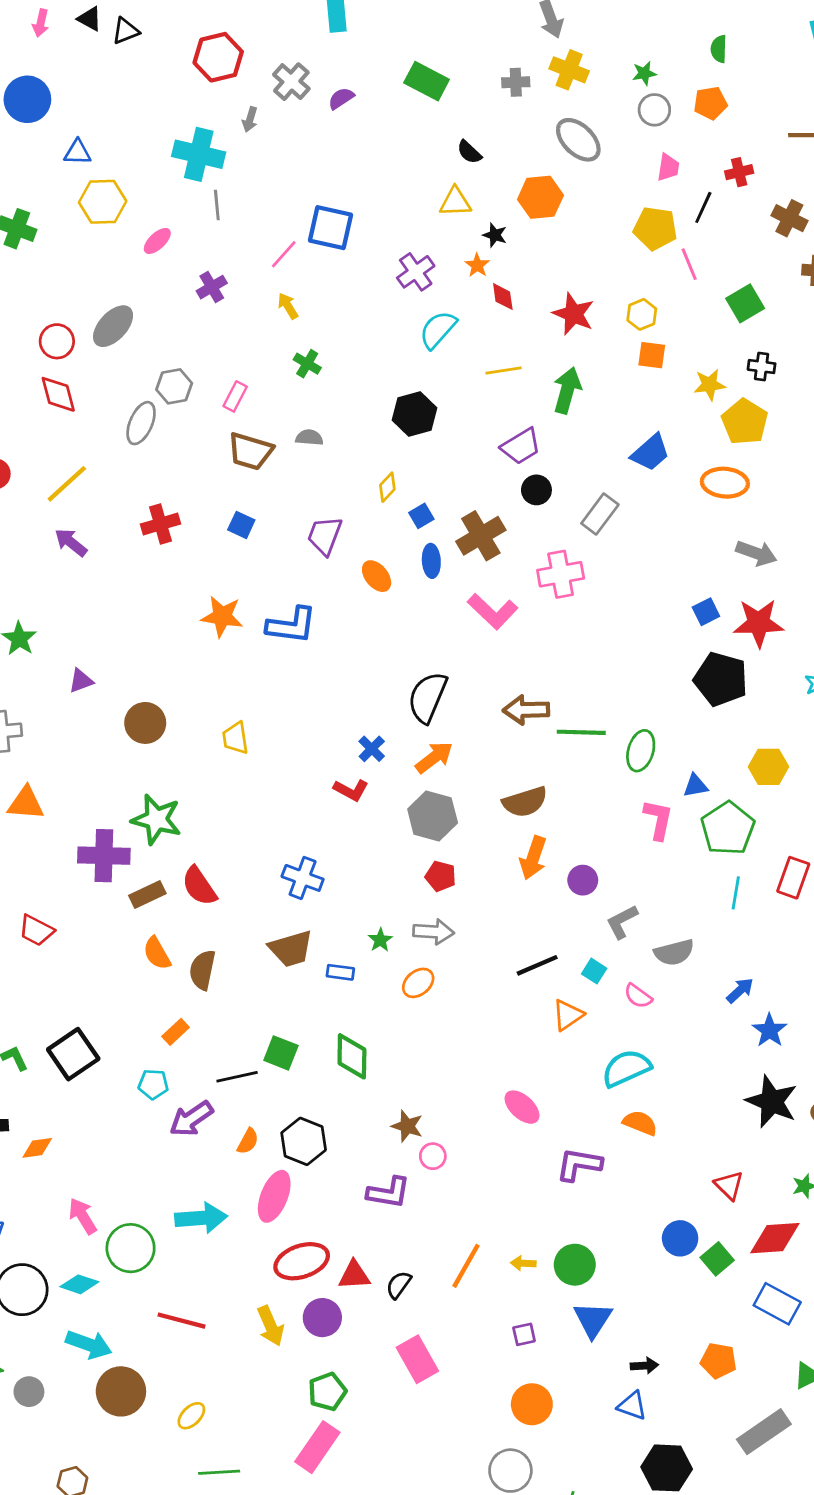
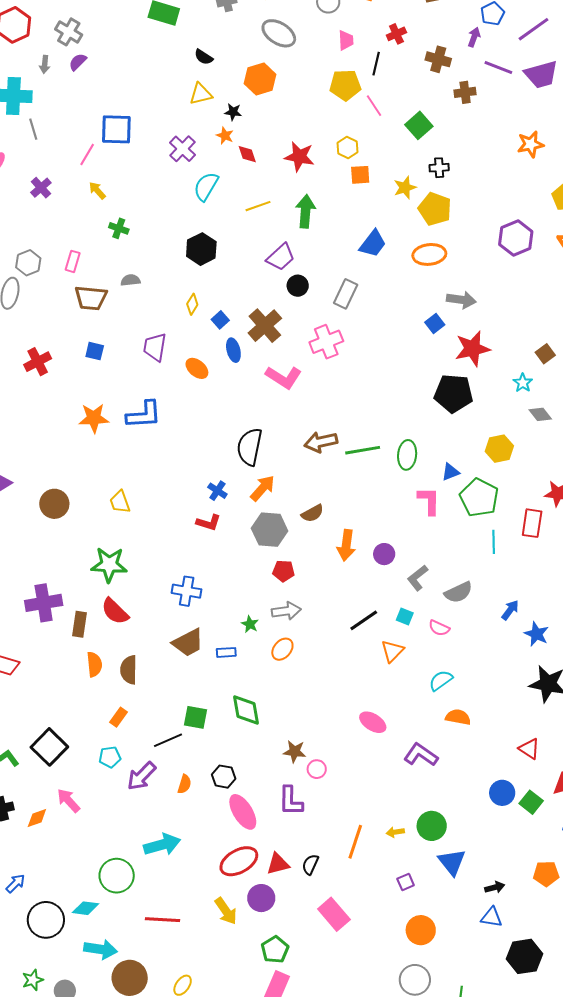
purple semicircle: (341, 98) -> (78, 62), moved
blue square: (706, 612) -> (435, 324), moved
brown semicircle: (525, 802) -> (312, 513), moved, size x0.7
green star: (156, 819) -> (109, 565), moved
brown rectangle: (147, 894) -> (80, 624), turned -45
orange semicircle: (157, 953) -> (94, 664), turned -145
cyan semicircle: (626, 1068) -> (441, 680), size x0.7
black hexagon: (304, 1141) -> (224, 777), size x0.7
purple L-shape: (579, 1164) -> (421, 755), turned 36
purple L-shape: (389, 1193) -> (291, 801), turned 92
pink ellipse: (274, 1196) -> (243, 812), moved, turned -42
pink arrow: (83, 1216) -> (69, 801), moved

